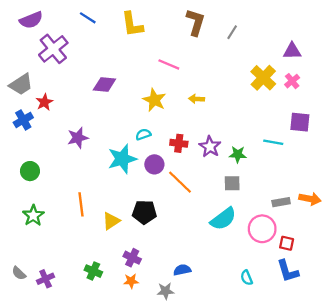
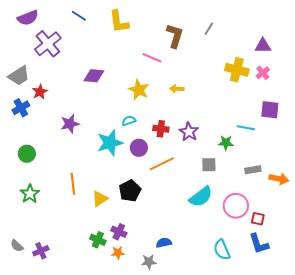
brown L-shape: (195, 22) -> (175, 36), moved
yellow cross: (263, 78) -> (237, 70), turned -30
green star: (238, 154) -> (226, 143), moved
orange line: (180, 182) -> (162, 164), turned -70
gray rectangle: (281, 202) -> (253, 170), moved
black pentagon: (144, 212) -> (130, 191), turned -30
green cross: (93, 271) -> (98, 240), moved
cyan semicircle: (247, 278) -> (222, 250), size x1.5

